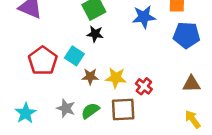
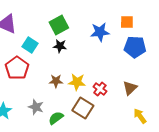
cyan square: (74, 56) -> (30, 45), moved
brown triangle: (191, 84) -> (130, 88), moved, turned -42
brown square: (123, 110) -> (83, 108), turned 35
green semicircle: (90, 111) -> (56, 118), moved

